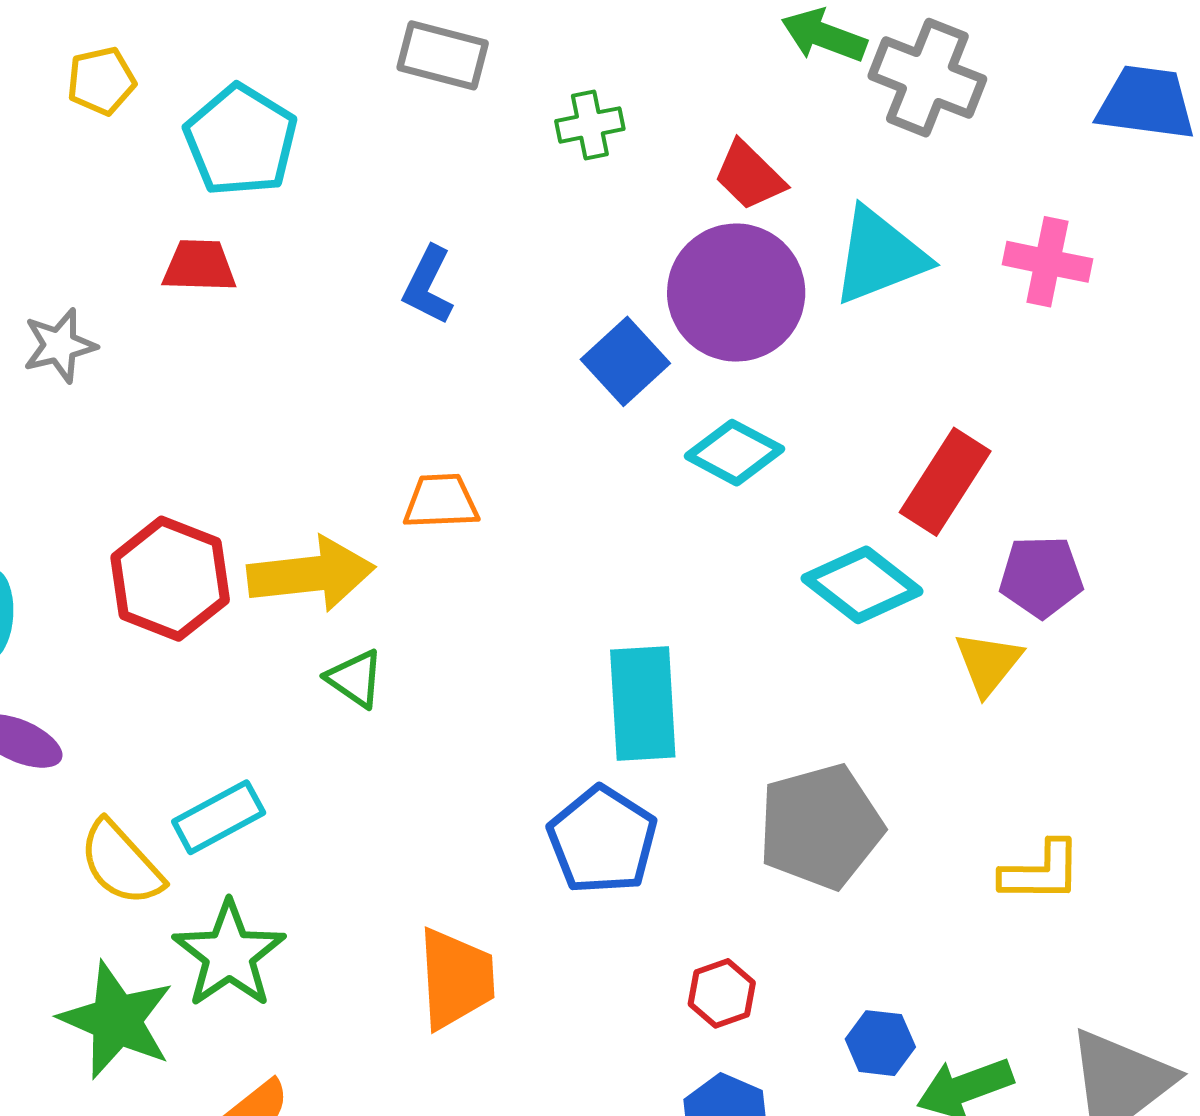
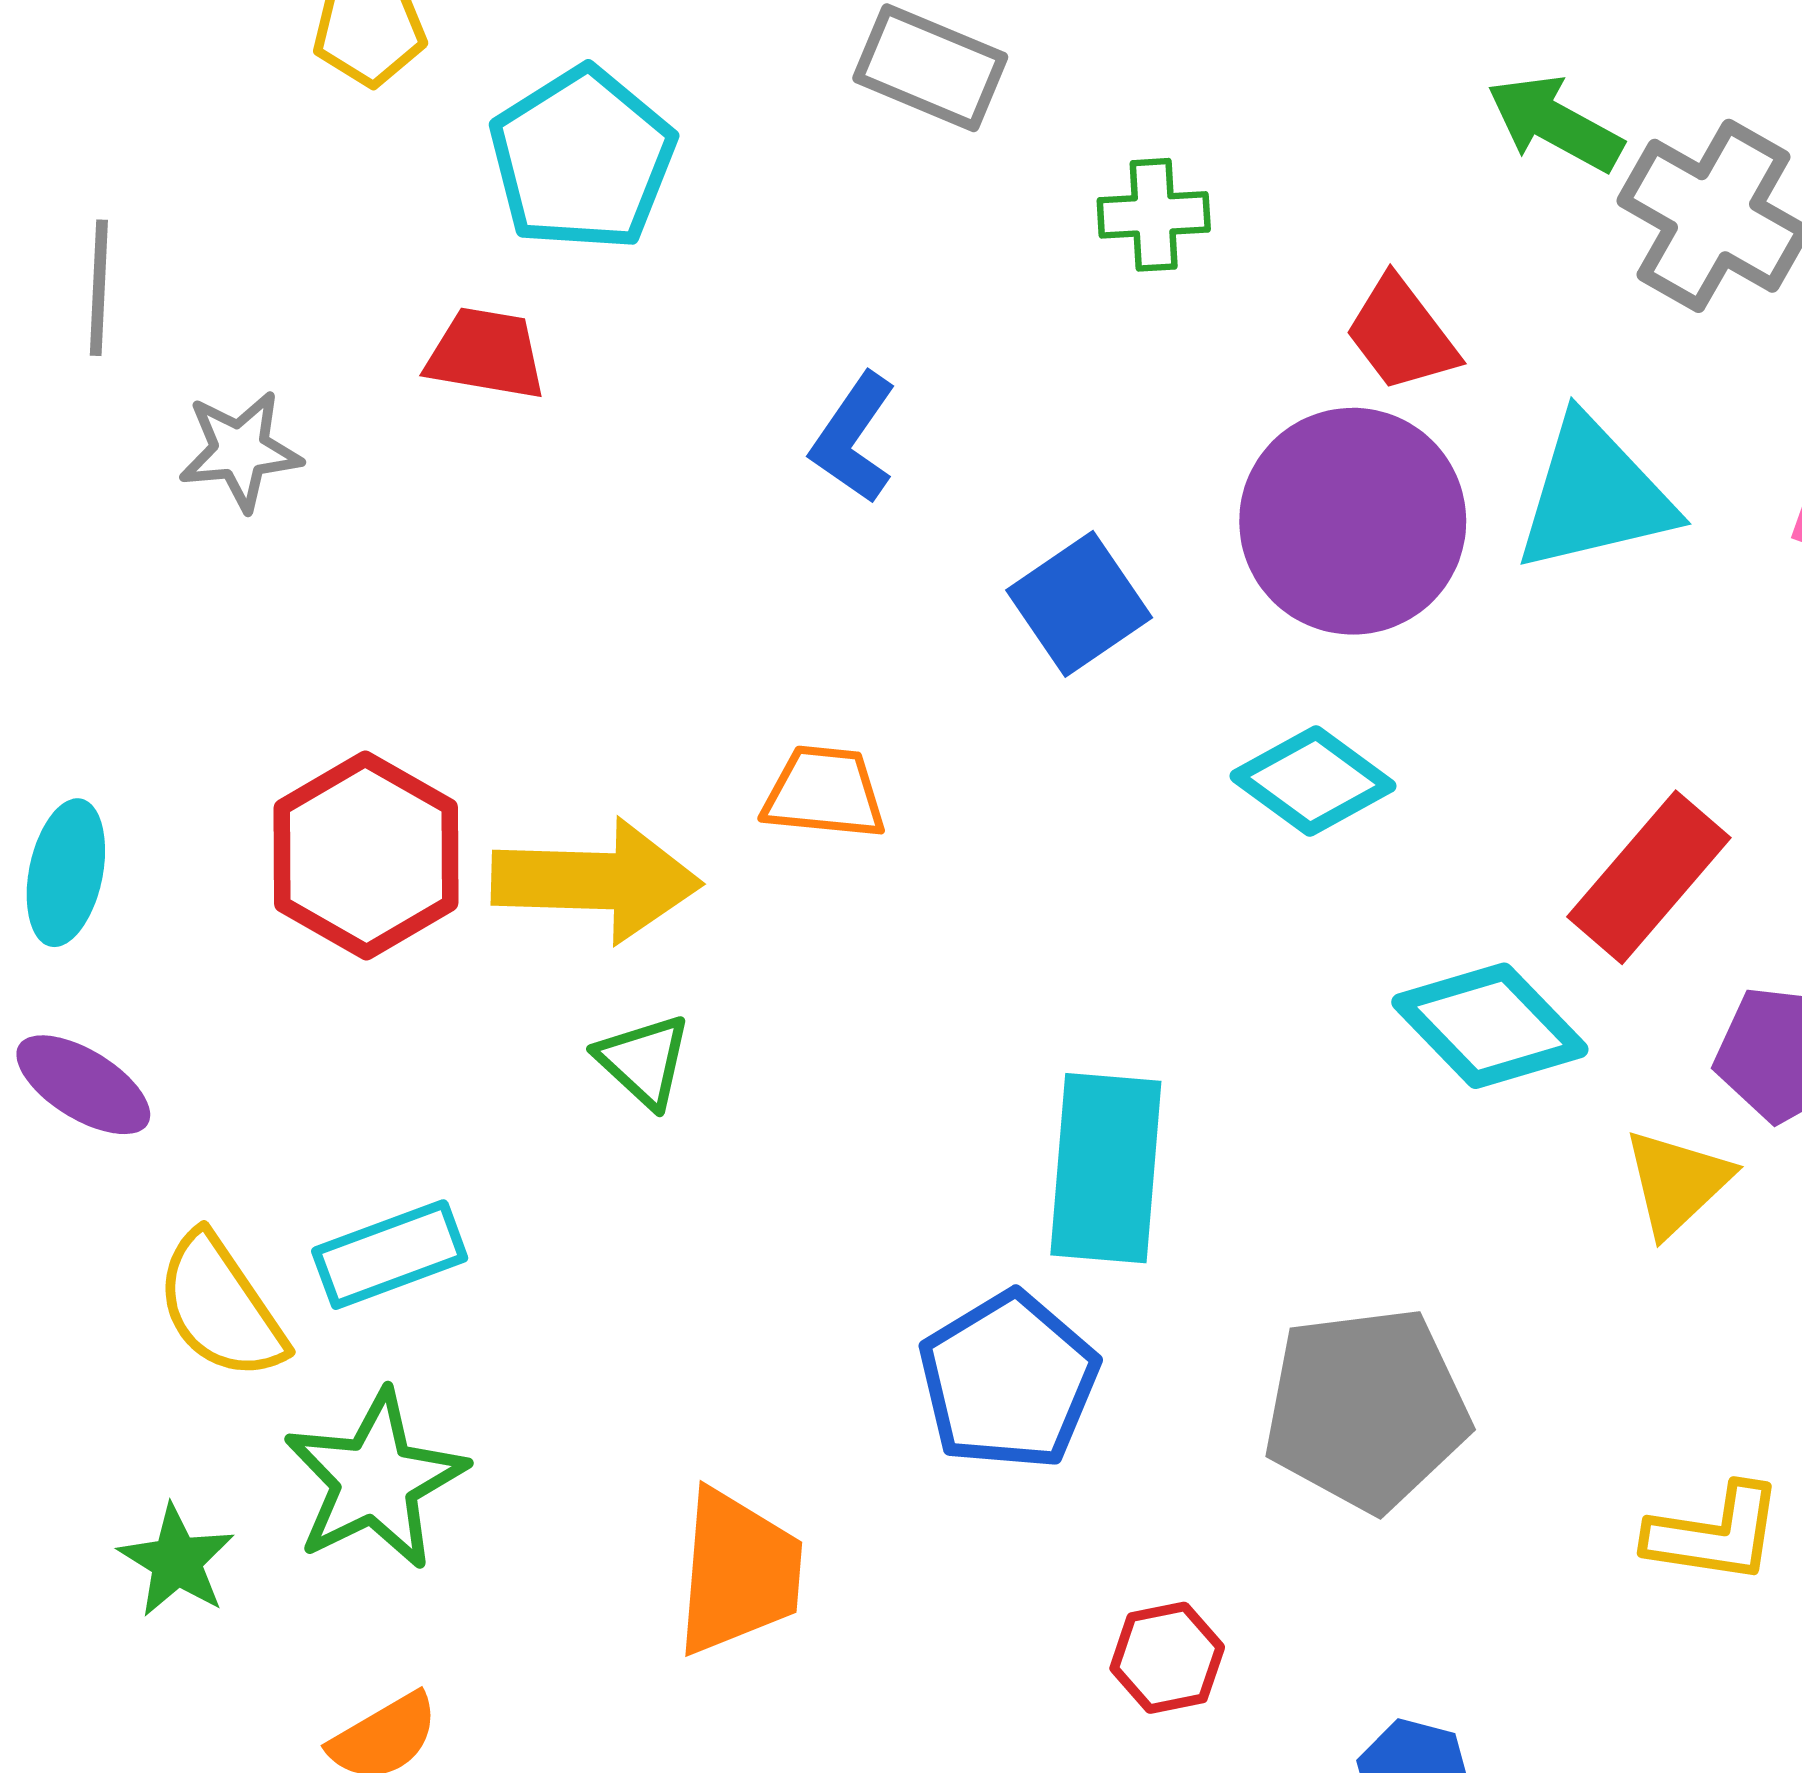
blue square: (625, 361) -> (1079, 604), moved
green star: (116, 1020) -> (177, 1561), size x0.6

